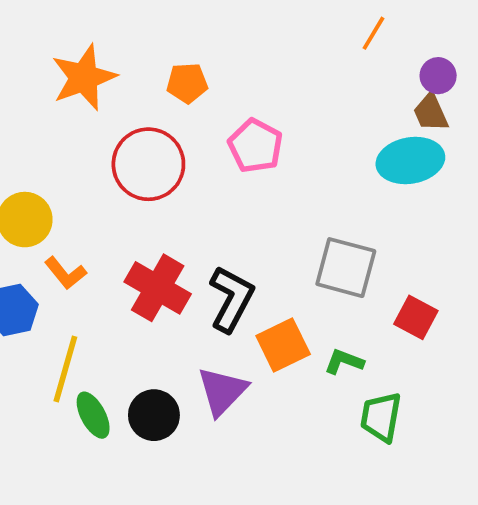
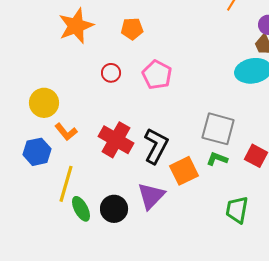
pink pentagon: (255, 146) -> (157, 75), moved
red circle: (148, 164) -> (111, 73), size x0.5
green L-shape: (344, 362) -> (217, 159), moved

